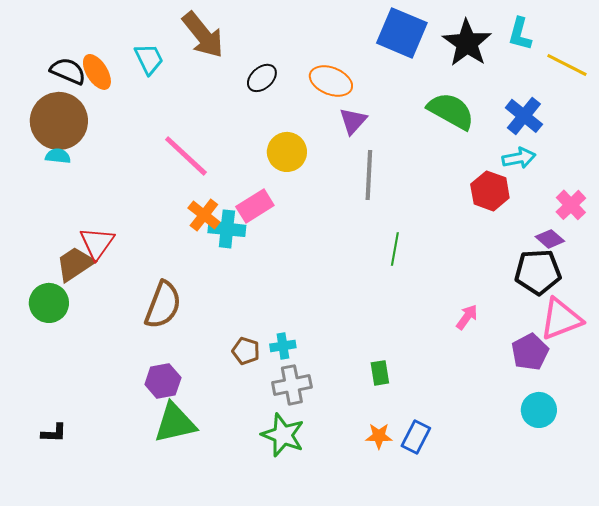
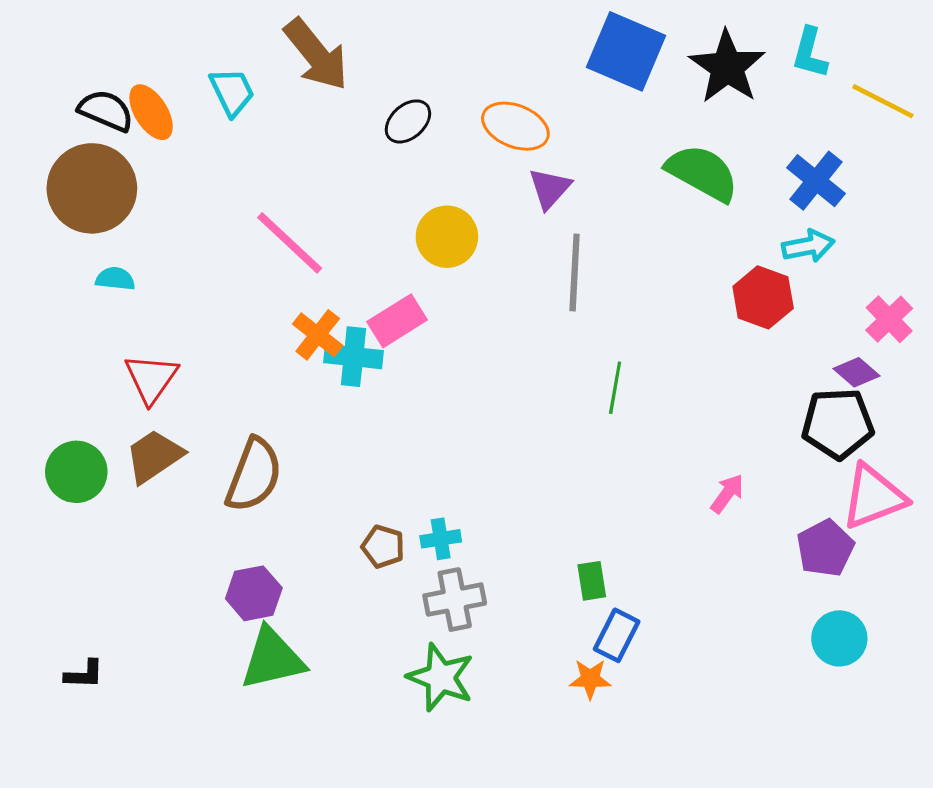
cyan semicircle: (58, 156) -> (115, 279), moved
brown trapezoid: (75, 264) -> (154, 456), moved
blue rectangle: (416, 437) -> (617, 635), moved

